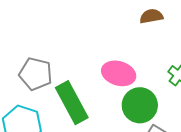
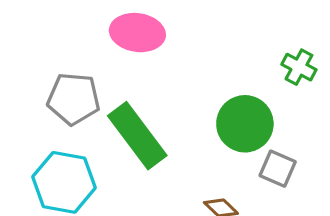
pink ellipse: (119, 73) -> (137, 33), moved

